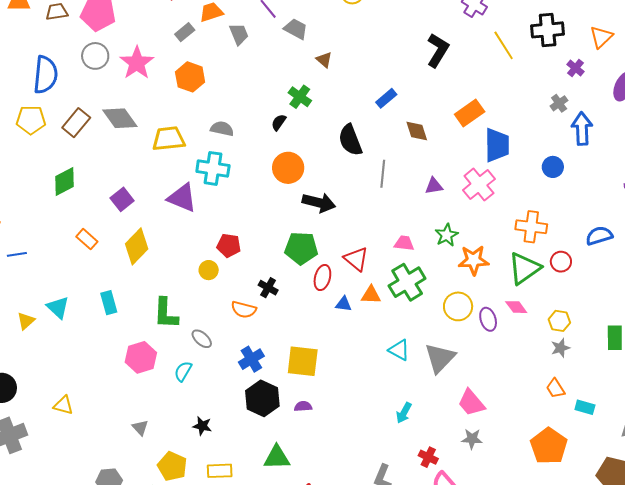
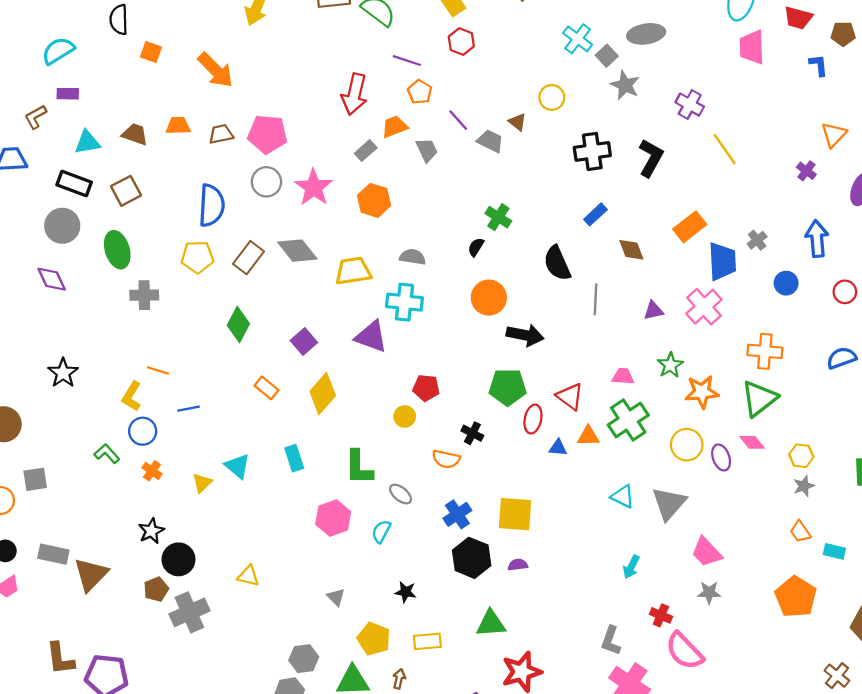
black cross: (548, 30) -> (592, 151), moved
brown triangle: (324, 60) -> (517, 122), moved
gray cross: (559, 103) -> (757, 240), moved
green diamond: (65, 182) -> (238, 324), turned -32
red circle: (561, 262) -> (845, 292), moved

